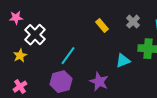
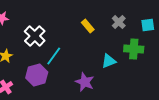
white cross: (35, 35) -> (35, 36), moved
purple hexagon: (61, 82) -> (37, 75), moved

